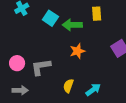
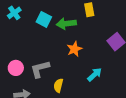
yellow semicircle: (68, 86) -> (58, 86), moved
cyan arrow: (93, 90) -> (95, 74), moved

